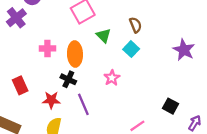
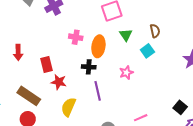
black cross: (68, 79) -> (89, 67), turned -32
red star: (51, 100) -> (59, 82), moved
black square: (170, 106) -> (180, 107), moved

